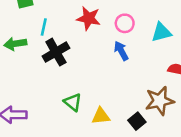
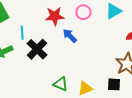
blue arrow: (121, 51) -> (70, 36), moved
black square: (137, 121) -> (114, 84), turned -32

